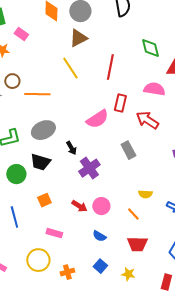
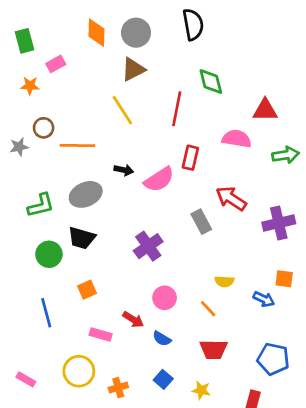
pink rectangle: (21, 34) -> (56, 64), turned -64
green diamond: (150, 48) -> (211, 82), moved
red arrow: (147, 120) -> (231, 199), moved
black arrow: (71, 148) -> (124, 170), moved, turned -48
red arrow: (79, 206) -> (133, 320), moved

